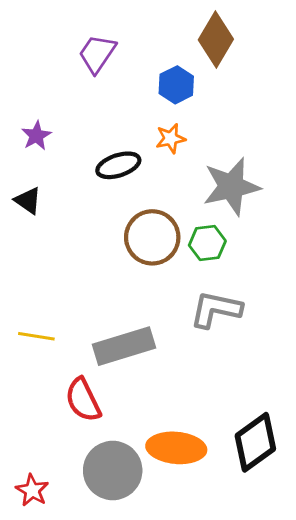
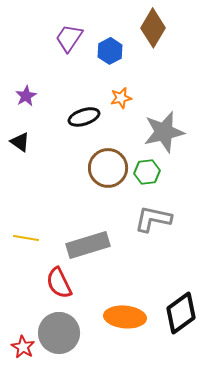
blue hexagon: (176, 85) -> (110, 51), moved
gray circle: (113, 470) -> (59, 333), moved

